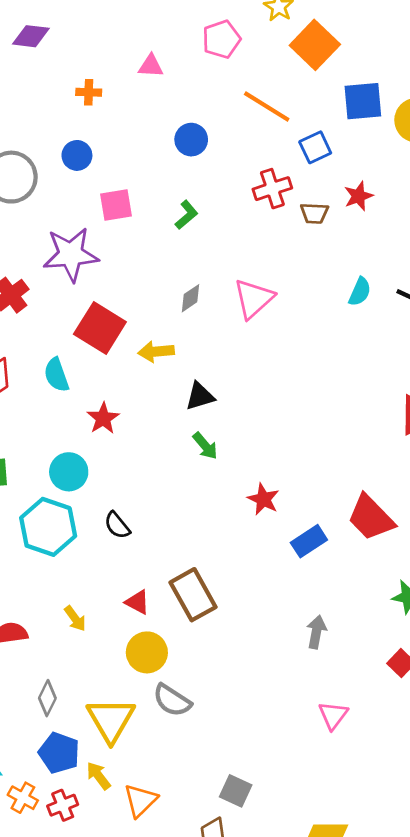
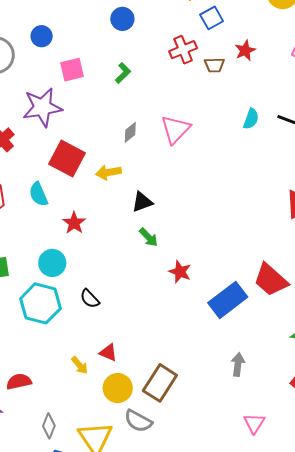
red star: (263, 499) -> (180, 272), moved
blue rectangle: (309, 541) -> (228, 300), size x1.5
brown rectangle: (193, 595) -> (160, 383), moved, turned 66
yellow arrow: (75, 619) -> (80, 365), moved

